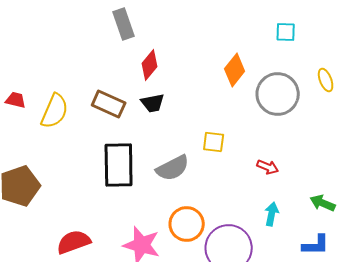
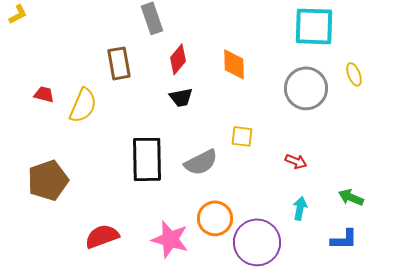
cyan square: (286, 32) -> (314, 26), size x2.0
orange diamond: (235, 70) -> (234, 64), moved, turned -40
brown rectangle: (109, 104) -> (119, 63), moved, turned 56

